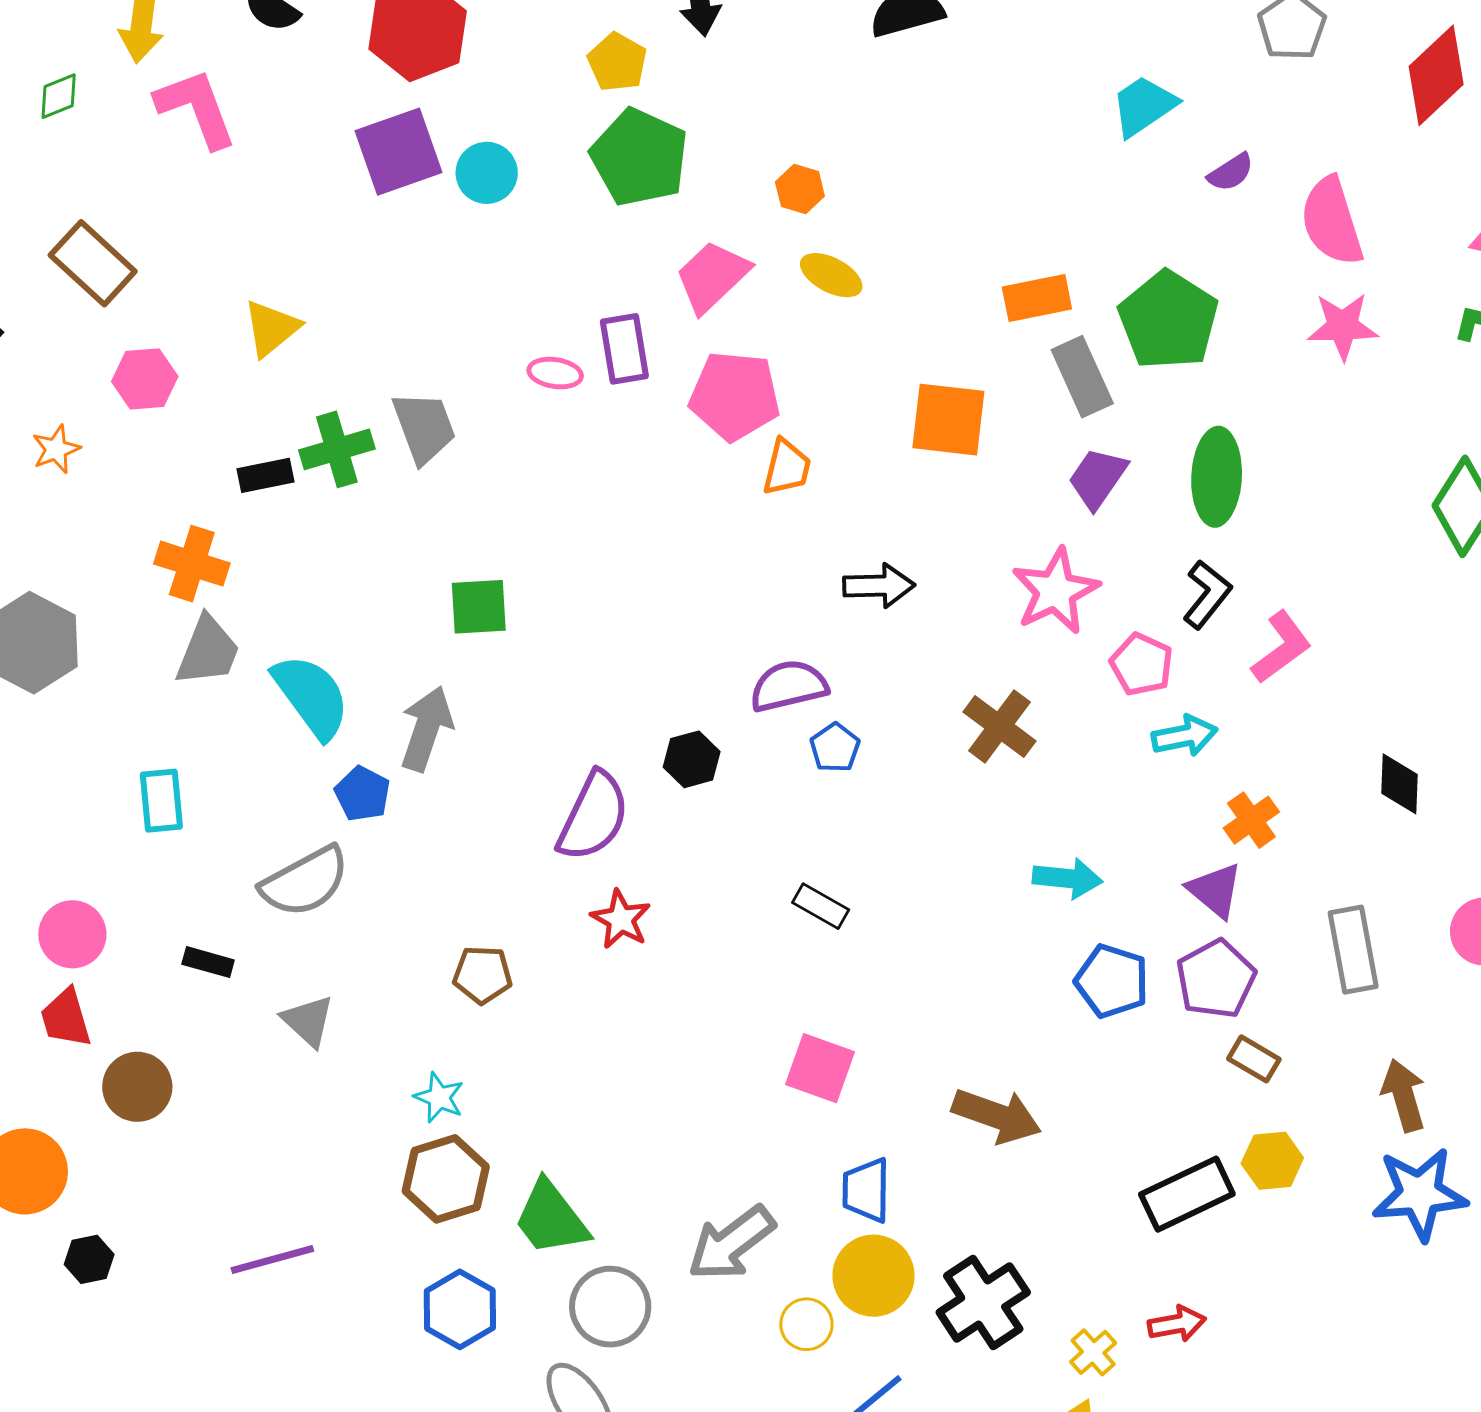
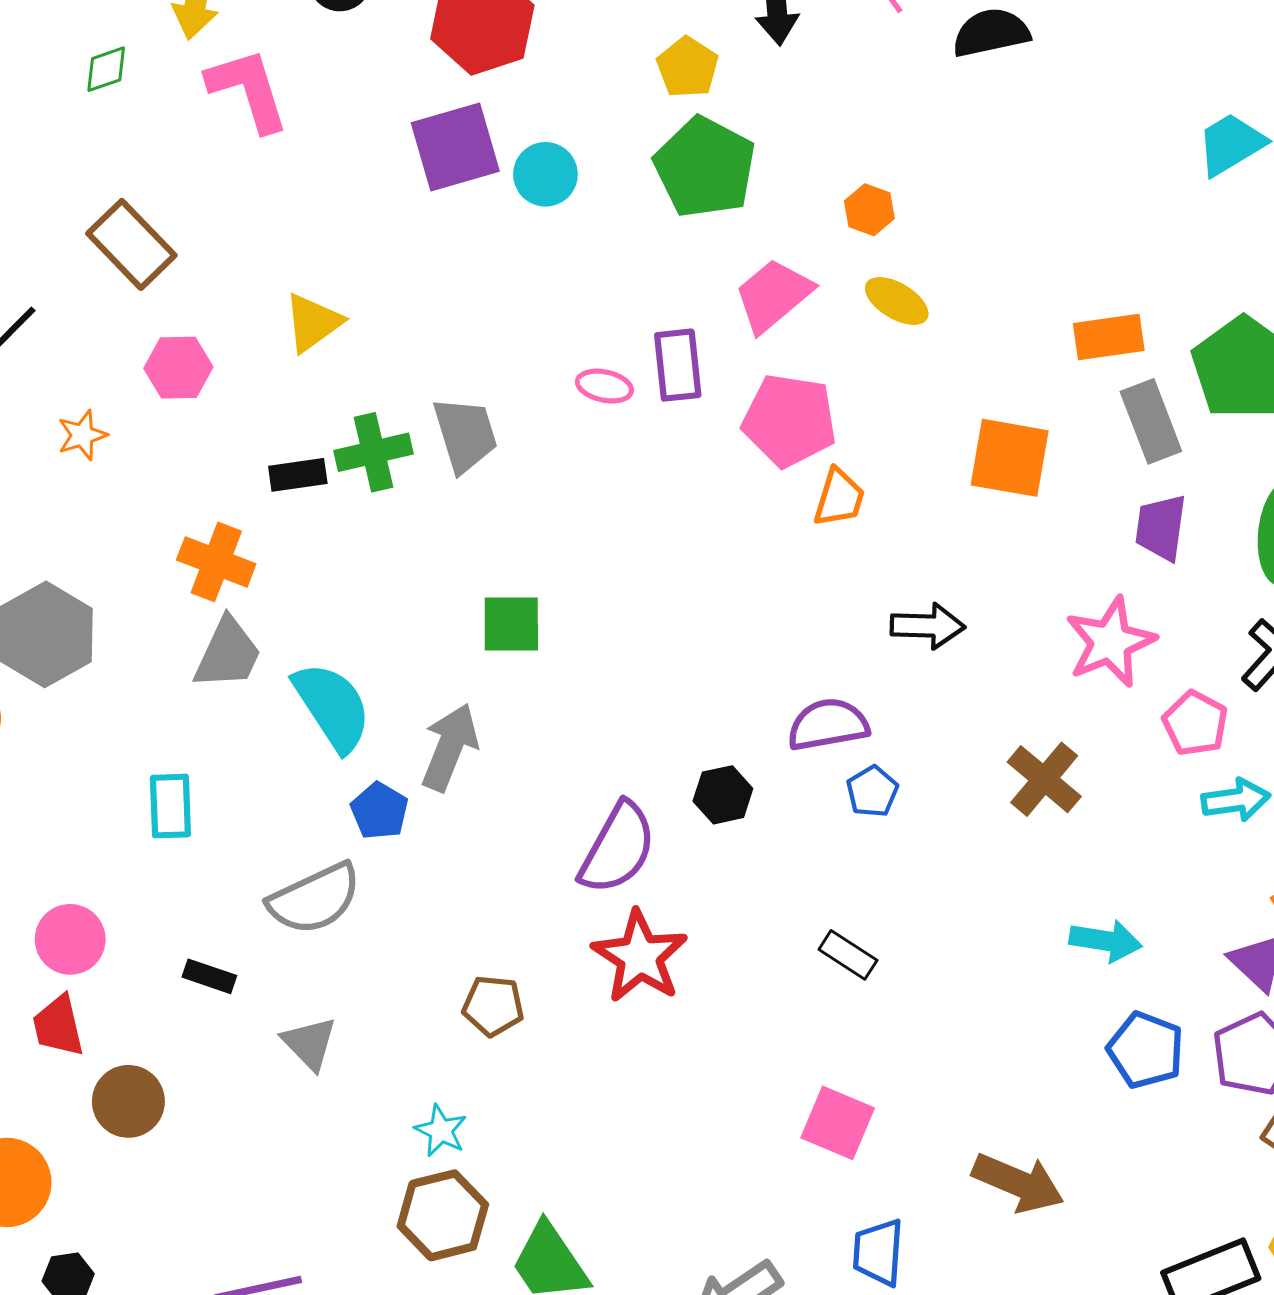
purple trapezoid: (1098, 478) -> (1161, 527), turned -30
red star: (621, 919) -> (640, 956), size x1.5

